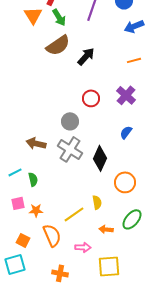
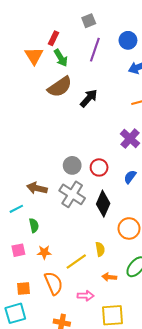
red circle: (91, 98) -> (99, 167), moved
cyan line: (15, 172) -> (16, 209), moved
orange star: (36, 210) -> (44, 252), moved
orange square: (23, 240) -> (24, 288), turned -32

